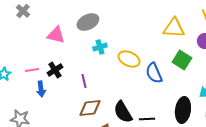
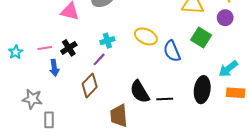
cyan cross: (100, 47) -> (107, 41), moved
purple line: (84, 81) -> (99, 59), turned 56
brown diamond: (90, 108) -> (90, 85), moved, turned -40

